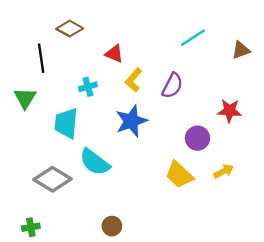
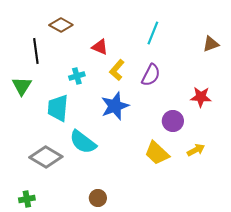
cyan line: (193, 38) -> (153, 33), moved, turned -35

